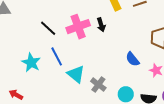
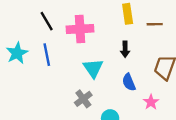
black arrow: (101, 25) -> (125, 49), moved
cyan triangle: (76, 74) -> (93, 68), moved

